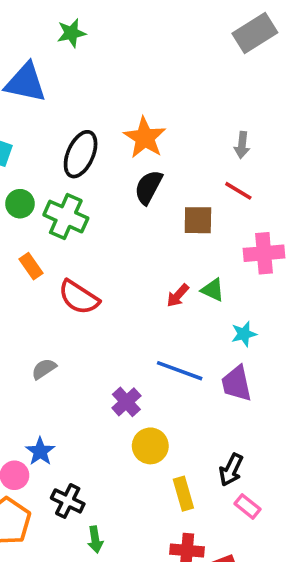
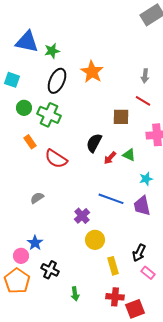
green star: (71, 33) -> (52, 51), moved
black semicircle: (148, 187) -> (94, 143), moved
green arrow: (95, 540) -> (75, 294), moved

